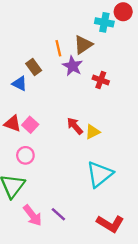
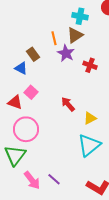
cyan cross: (104, 22) -> (80, 16), moved
pink square: (30, 125) -> (31, 92), moved
yellow triangle: (93, 132) -> (90, 118), moved
pink circle: (25, 155) -> (26, 129), size x1.6

